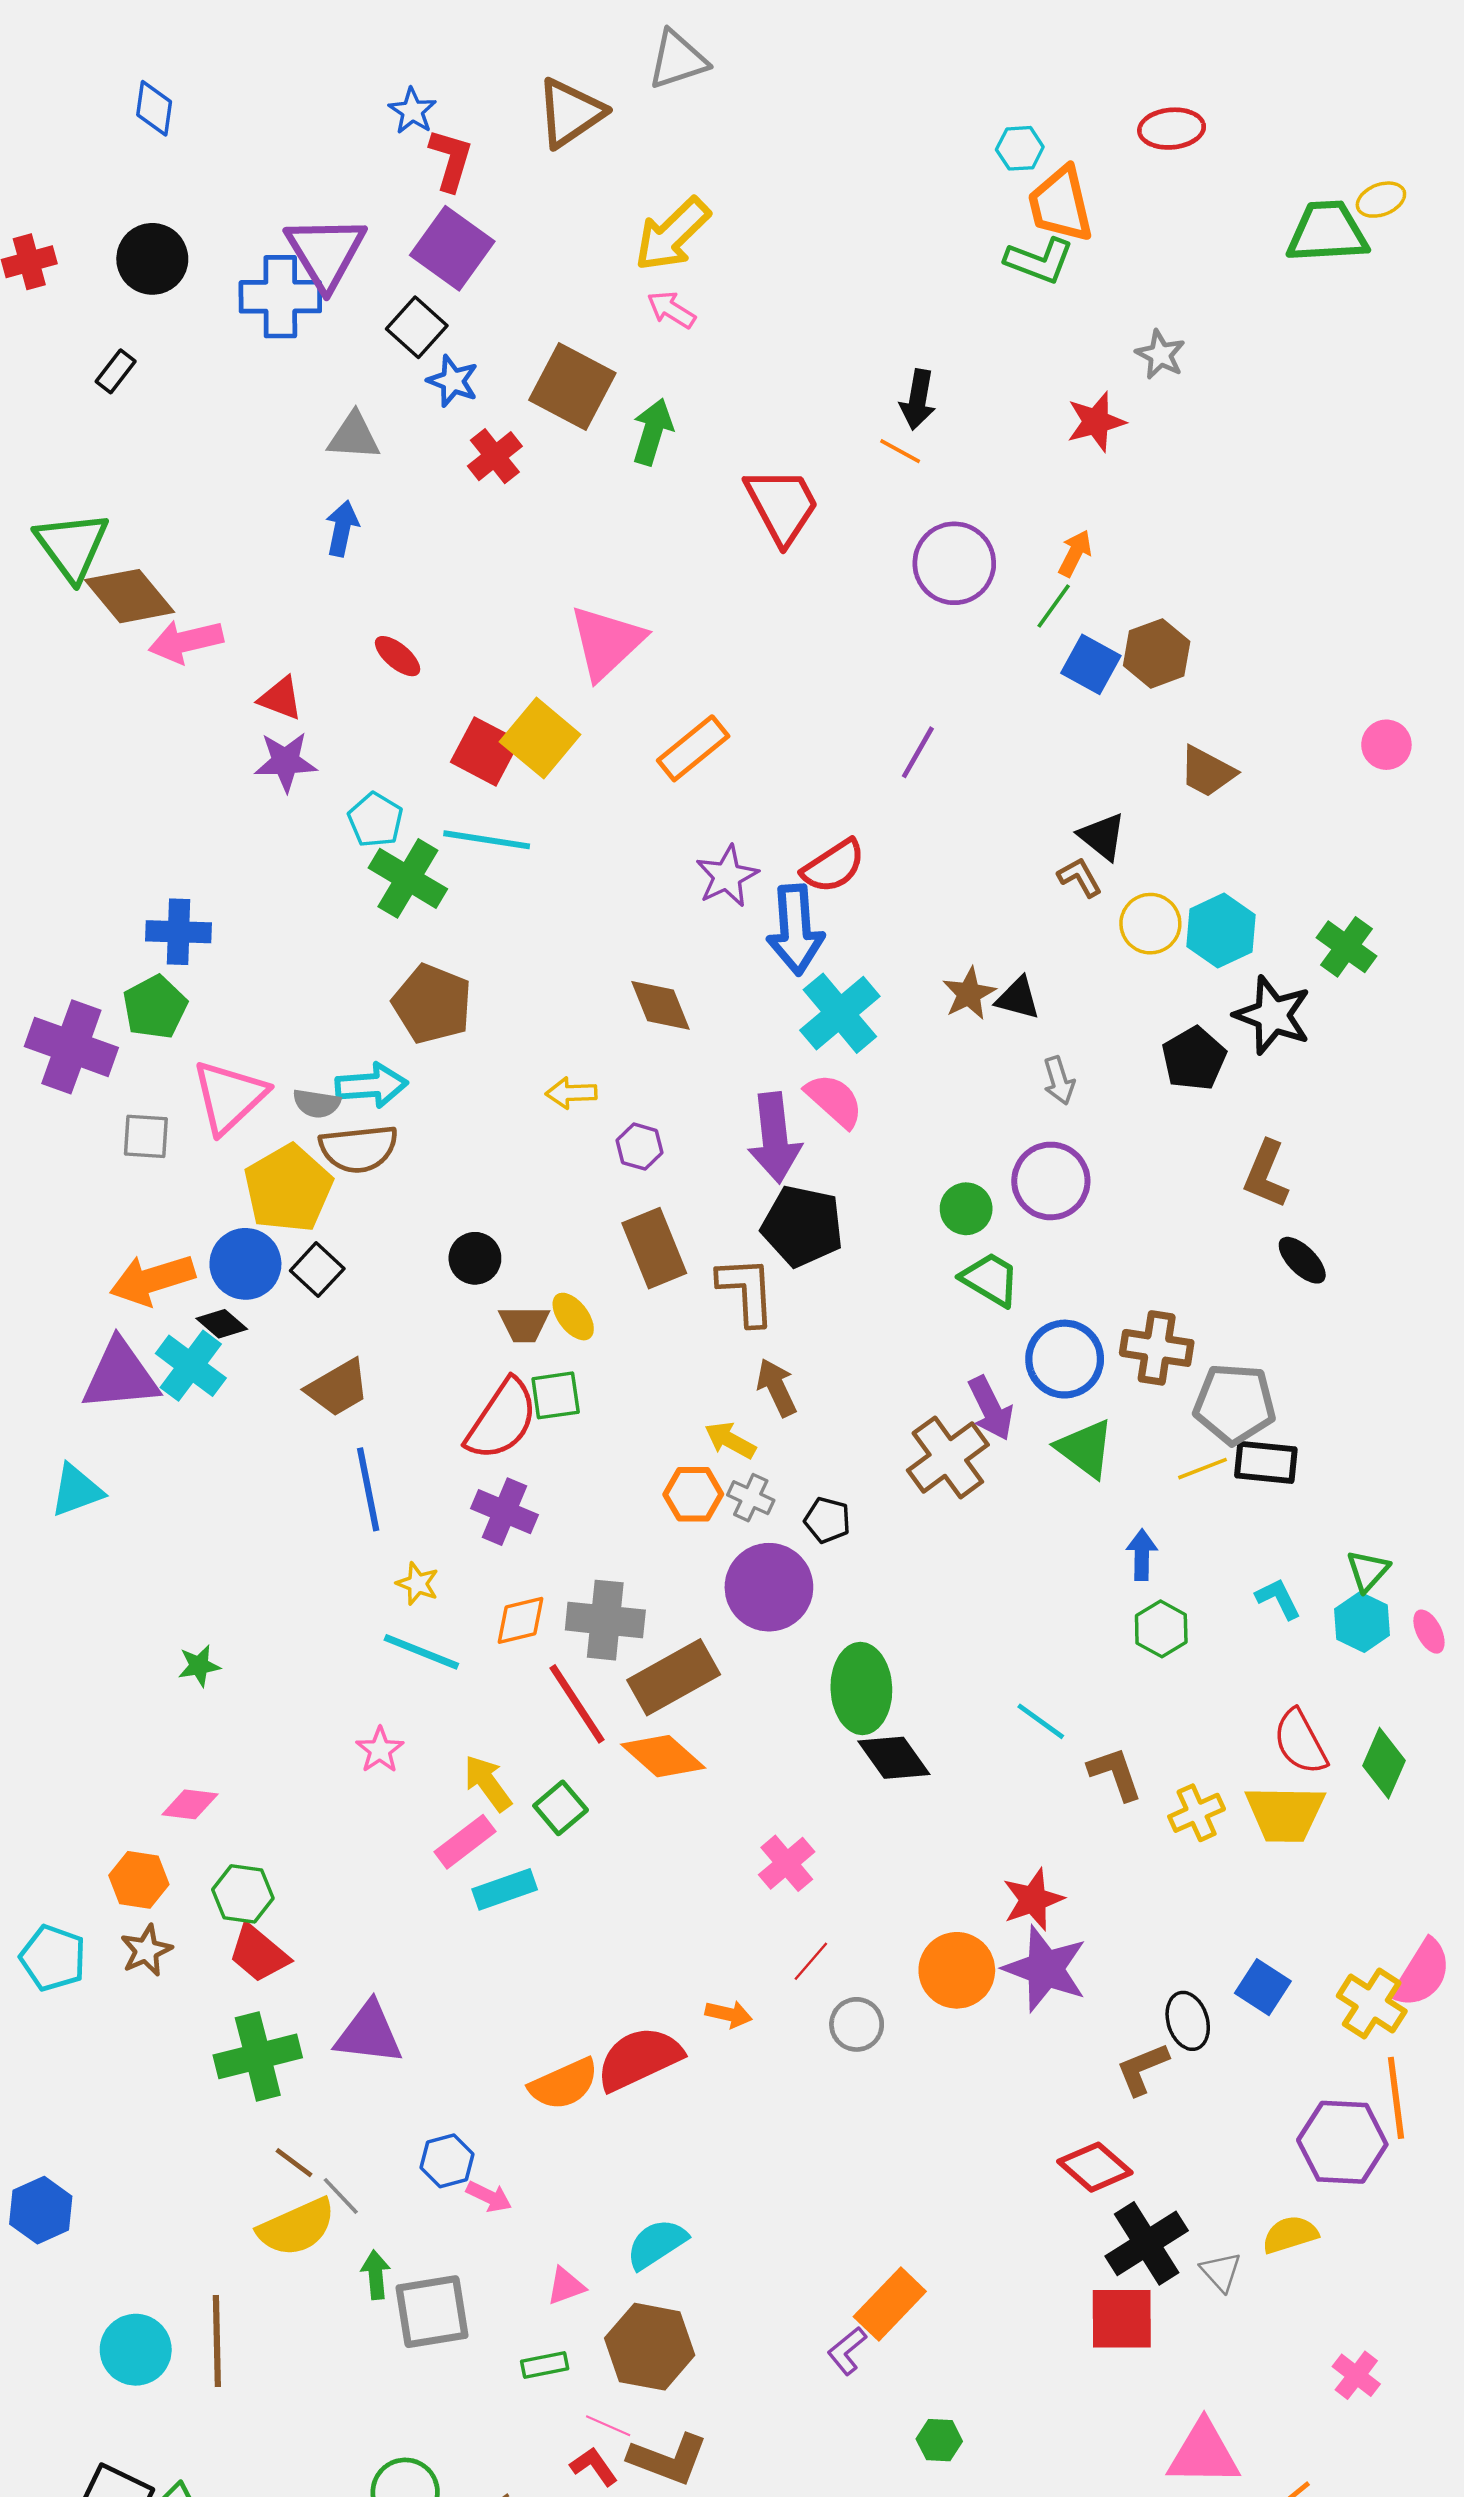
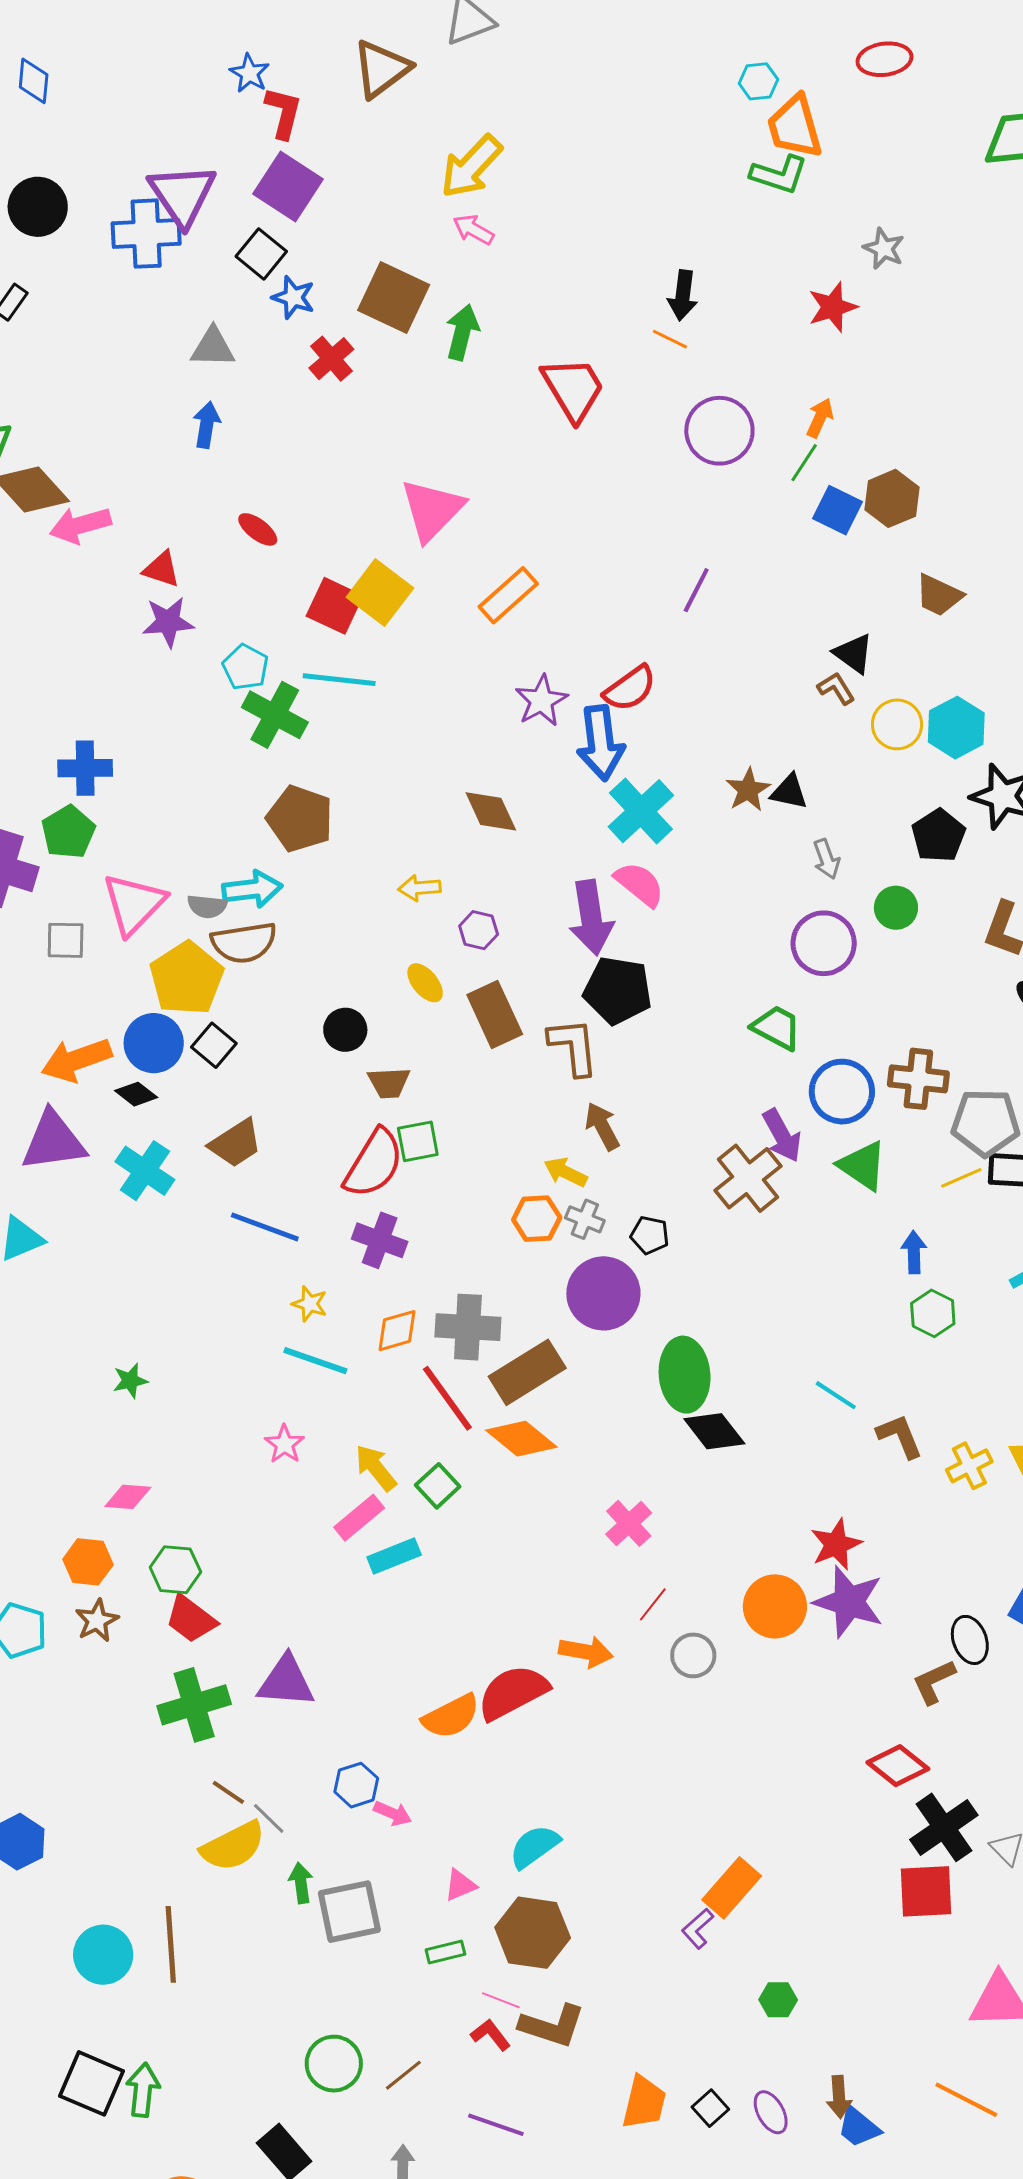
green circle: (966, 1209) -> (896, 908), moved
yellow ellipse: (573, 1317) -> (425, 983), moved
cyan cross: (191, 1366) -> (145, 1171), moved
blue line: (368, 1489) -> (265, 1227), turned -56
orange arrow: (729, 2014) -> (586, 1652), size x1.4

